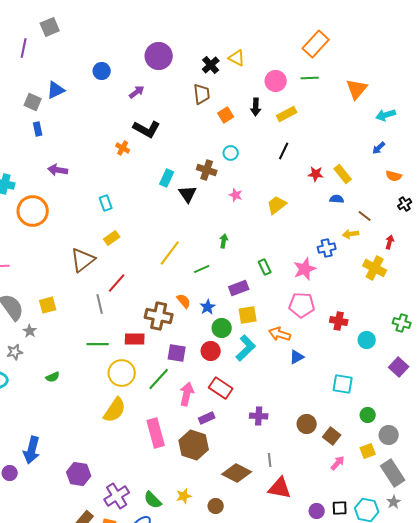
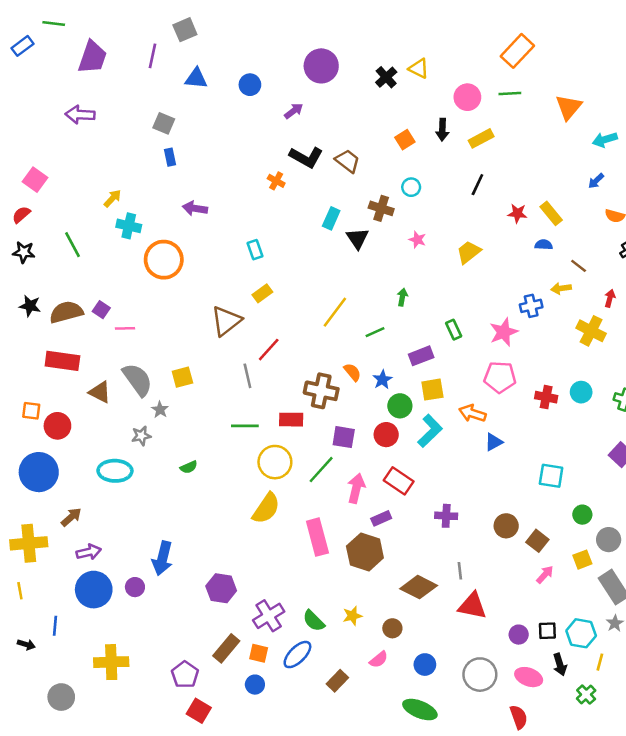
blue triangle: (56, 90) -> (196, 78), moved, turned 30
brown trapezoid: (202, 94) -> (347, 161), moved, turned -45
cyan circle: (367, 340) -> (581, 392), moved

